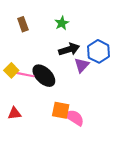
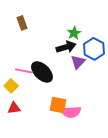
green star: (62, 23) -> (74, 33), moved
yellow square: (11, 70) -> (11, 86), moved
pink semicircle: (74, 118) -> (71, 112), turned 144

